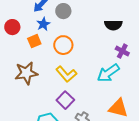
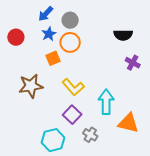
orange square: (34, 41) -> (53, 58), moved
orange circle: (63, 45) -> (70, 42), moved
cyan arrow: (108, 73) -> (106, 102), moved, turned 125

